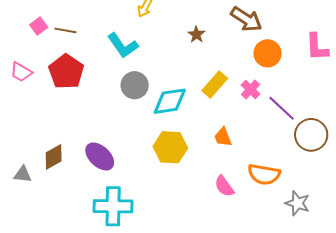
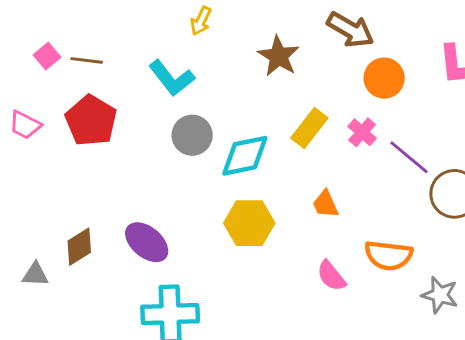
brown star: (196, 35) -> (279, 56), size x1.6

